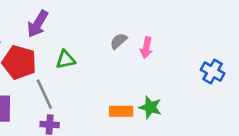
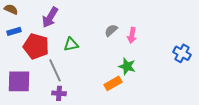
green star: (150, 107) -> (127, 66), moved
orange rectangle: (121, 111) -> (113, 83), turned -30

